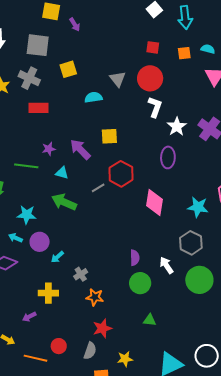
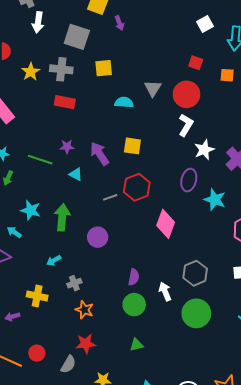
gray cross: (29, 78) -> (61, 69), turned -30
green arrow: (64, 202) -> (62, 217), moved, turned 60
cyan star: (198, 207) -> (215, 200), moved
purple circle: (40, 242) -> (98, 237), moved
green triangle: (150, 320) -> (136, 345), turned -32

